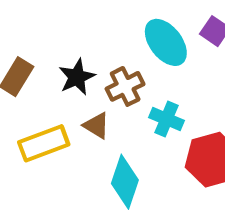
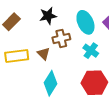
black star: (77, 77) -> (48, 16), moved
cyan cross: (166, 119) -> (91, 51), moved

